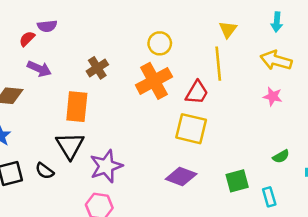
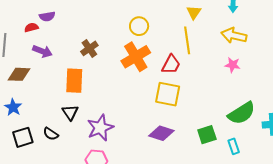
red semicircle: (27, 39) -> (31, 27), turned 32
black triangle: (70, 145) -> (70, 112), size x0.7
green semicircle: (281, 156) -> (242, 113), size x2.0

